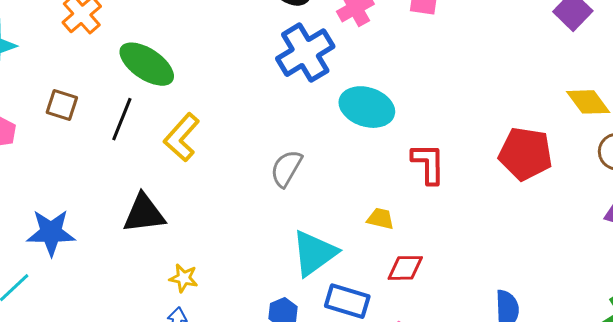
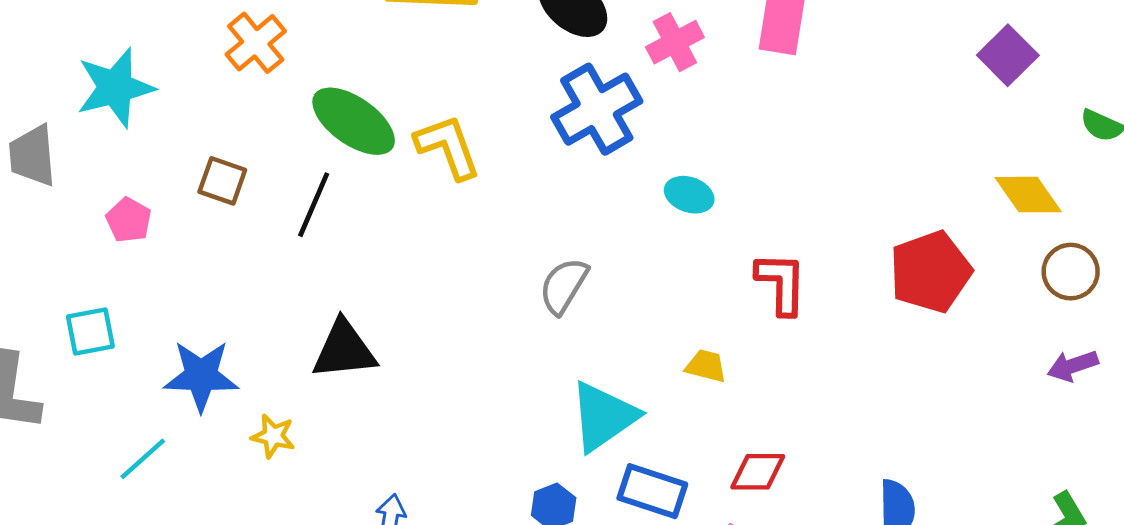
cyan ellipse: (367, 107) -> (689, 195), size x0.6
yellow L-shape: (182, 137) -> (448, 147), moved, turned 117
red pentagon: (525, 154) -> (930, 272), turned -30
red diamond: (405, 268) -> (758, 472), moved
yellow star: (184, 278) -> (273, 436), moved

